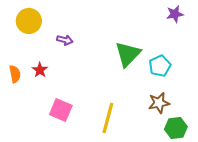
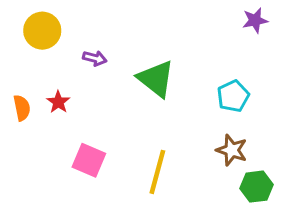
green triangle: (128, 54) -> (156, 79), moved, turned -36
brown star: (159, 103) -> (232, 150), turned 30

